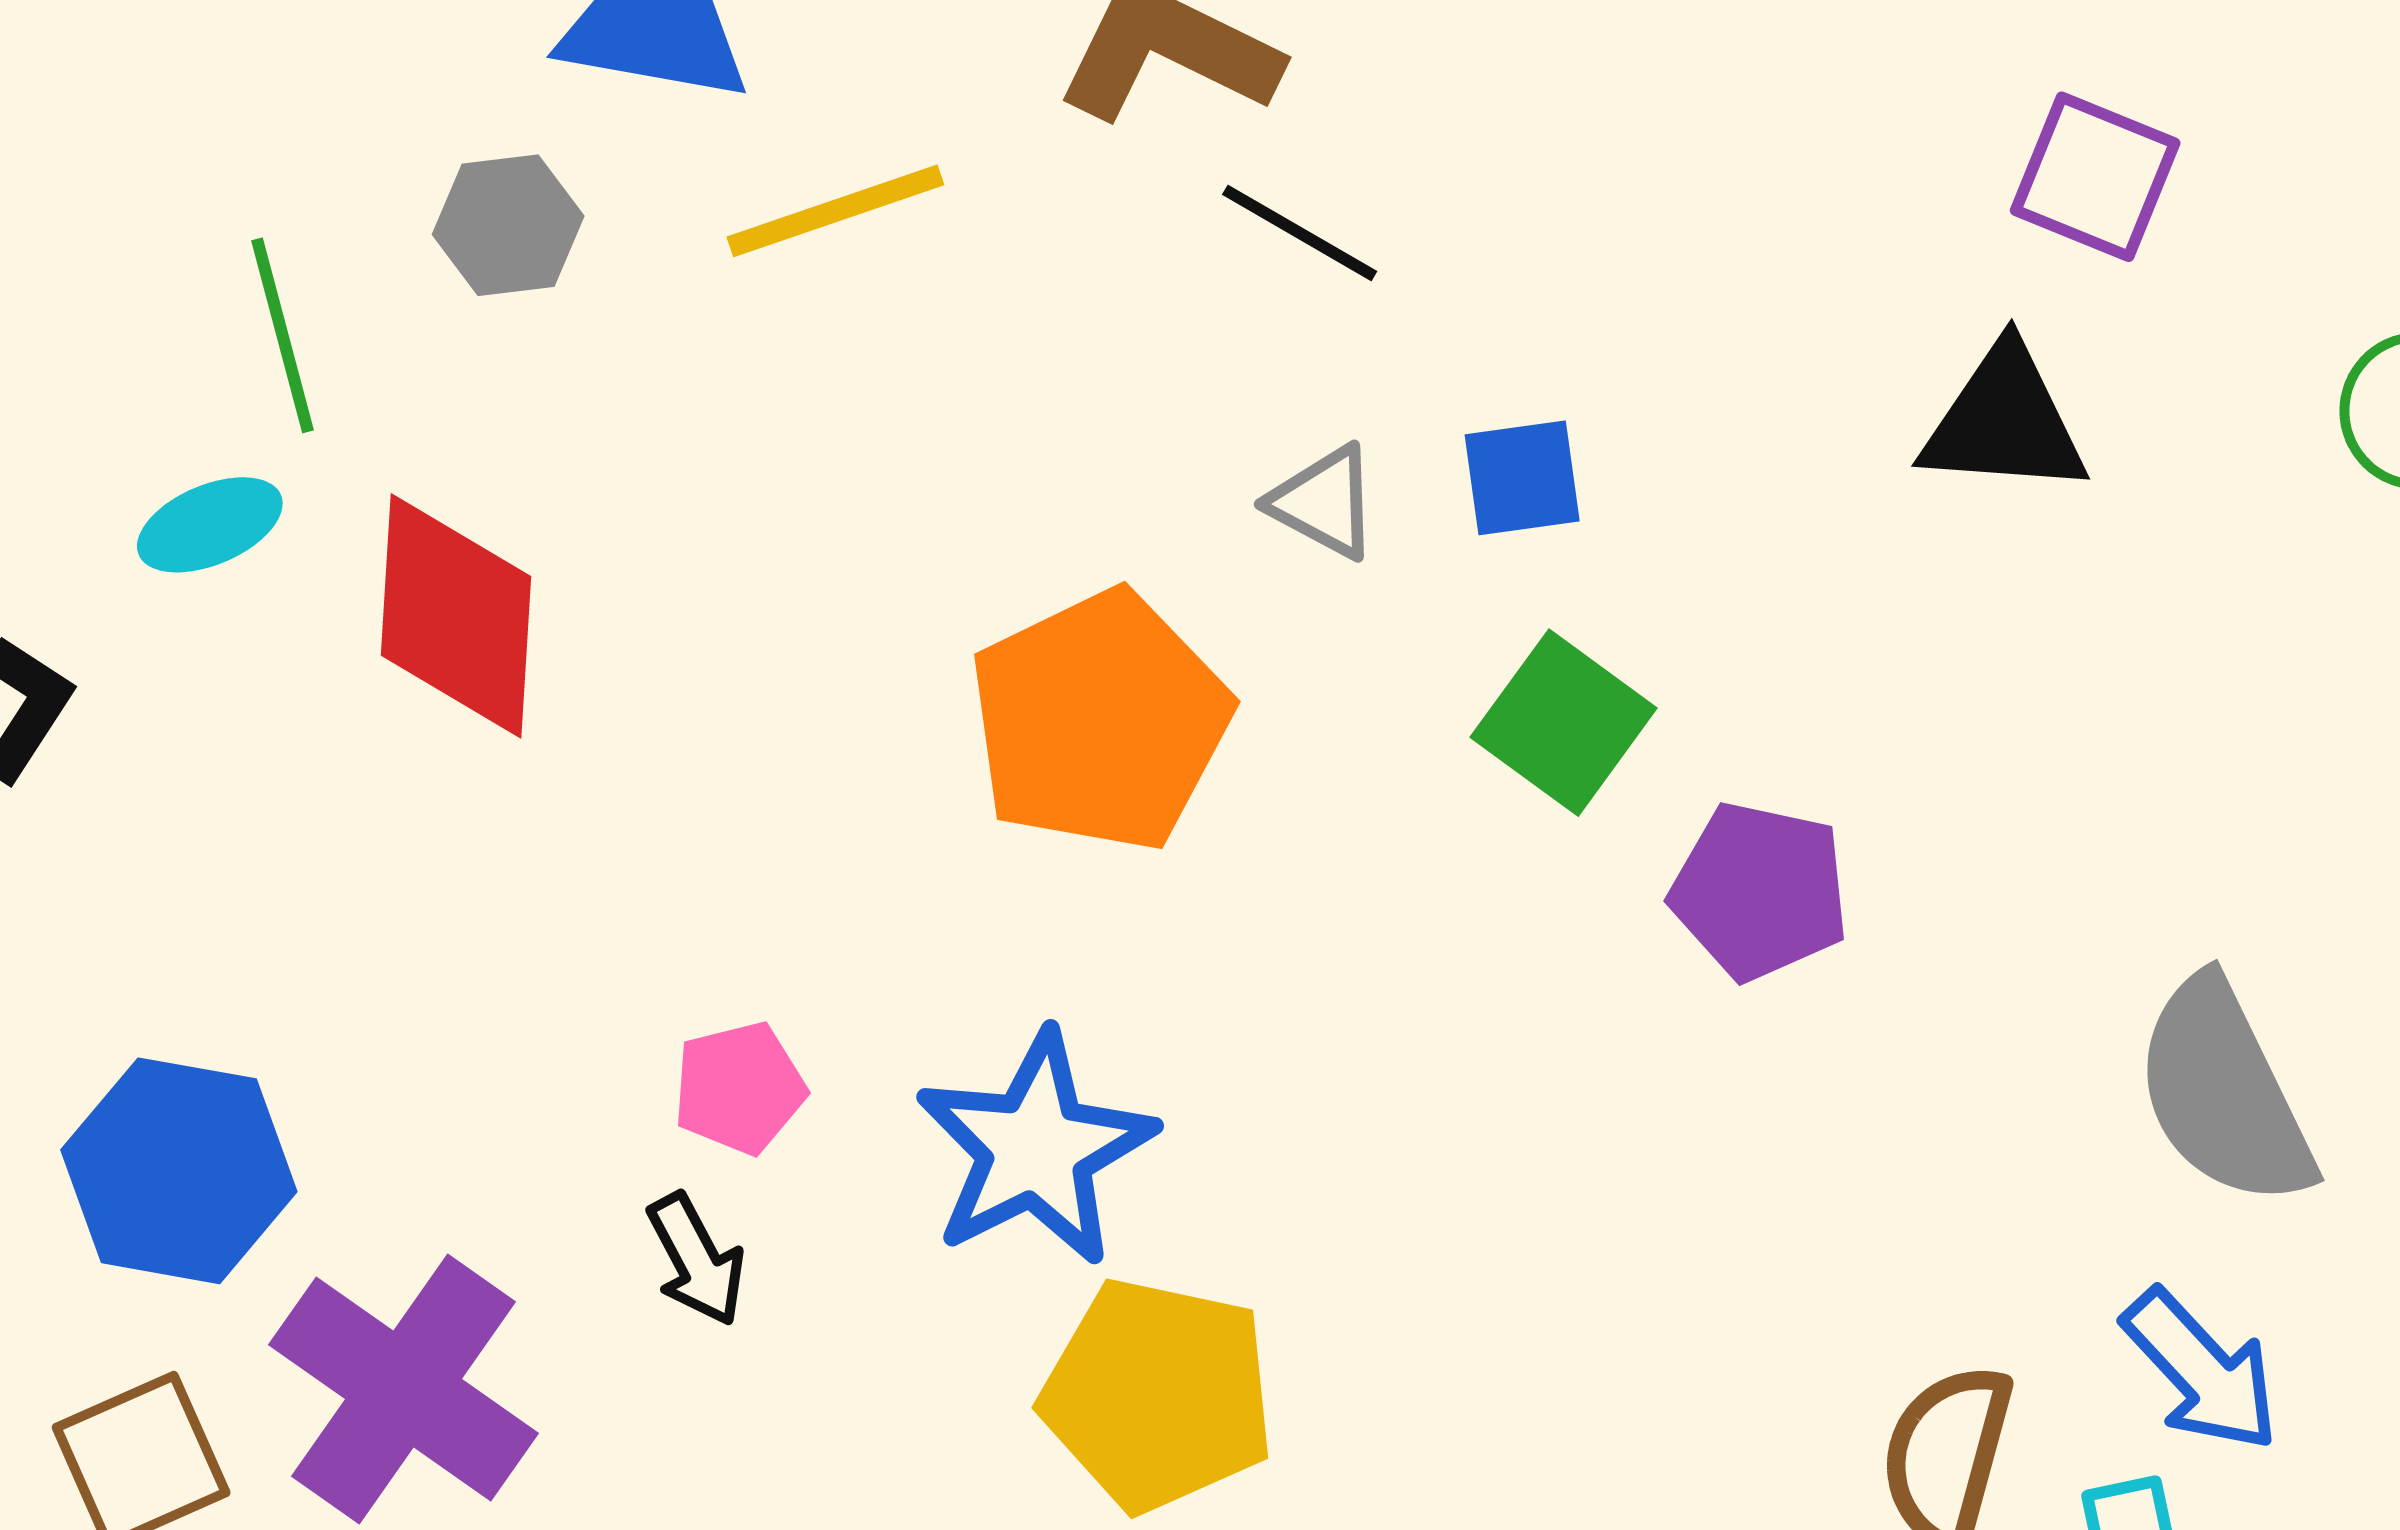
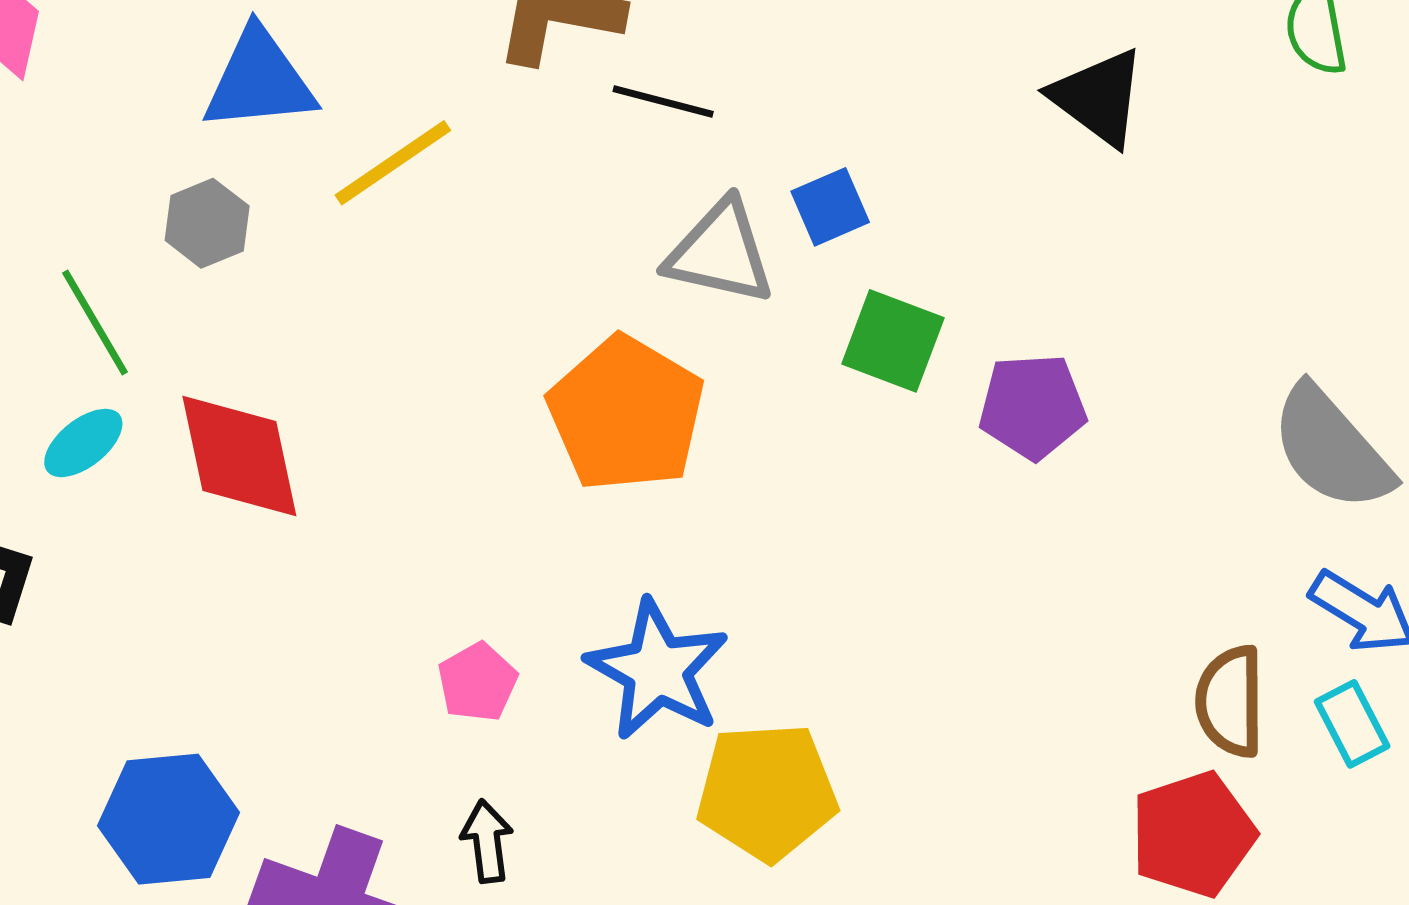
black triangle: (2004, 421) -> (1098, 97), turned 48
gray triangle: (1324, 502) -> (720, 252), size x1.6
black arrow: (696, 1260) -> (487, 841), moved, turned -144

